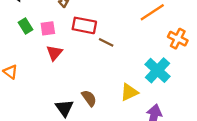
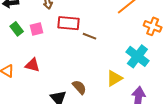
red triangle: (54, 53) -> (32, 65), moved, turned -49

